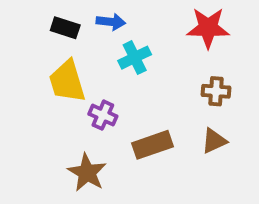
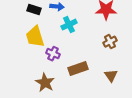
brown cross: (216, 91) -> (110, 42), turned -32
brown triangle: (214, 141) -> (111, 76), moved, turned -40

